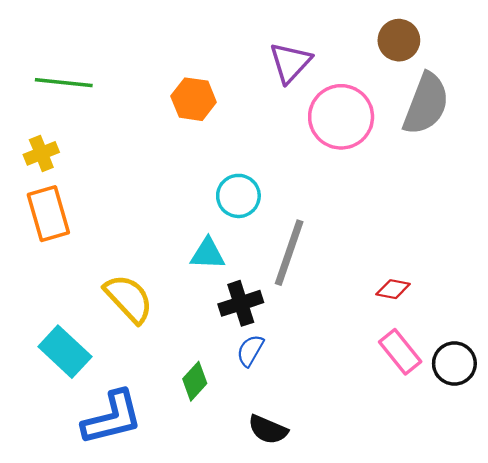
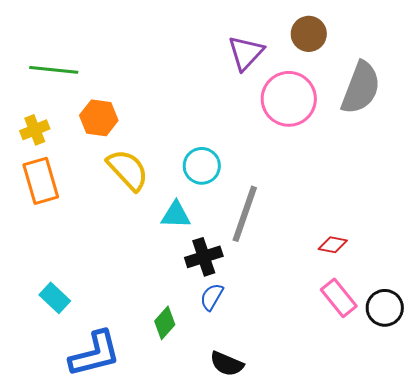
brown circle: (399, 40) -> (309, 34), moved
orange hexagon: (194, 99) -> (99, 118), moved
yellow semicircle: (129, 299) -> (128, 170), moved
cyan rectangle: (65, 352) -> (55, 298), size x0.7

